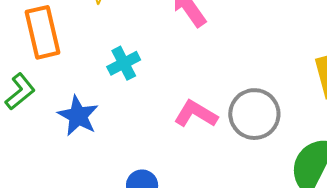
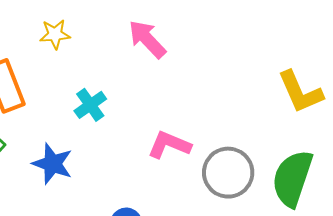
gray circle: (254, 114) -> (228, 173), moved

